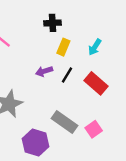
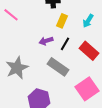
gray rectangle: (65, 122) -> (58, 67), moved
pink square: (94, 129) -> (87, 89), size x1.6

